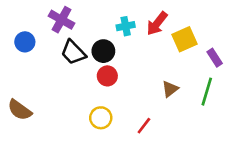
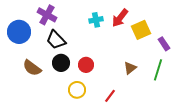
blue circle: (25, 42) -> (19, 32), size x1.5
black circle: (103, 51) -> (61, 63), moved
red circle: (107, 76) -> (86, 65), moved
brown semicircle: (20, 110) -> (32, 68), moved

